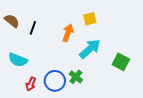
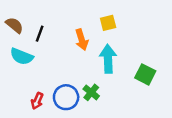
orange arrow: (68, 33) -> (82, 40), turned 144
cyan arrow: (90, 49) -> (108, 59), turned -50
cyan semicircle: (18, 60) -> (22, 56), moved

